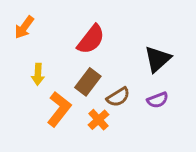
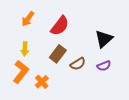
orange arrow: (24, 27) -> (28, 19), moved
orange L-shape: (59, 109) -> (21, 72), moved
orange cross: (99, 120) -> (42, 82), moved

